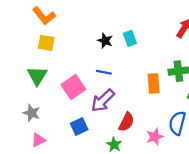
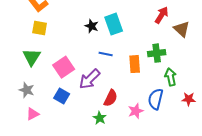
cyan rectangle: (130, 38) -> (114, 24), size x1.5
blue line: (104, 72) -> (106, 54), moved
blue square: (79, 126) -> (62, 96), moved, turned -35

